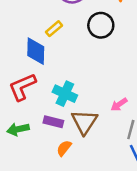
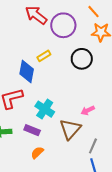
pink arrow: (119, 104) -> (88, 110), moved
brown triangle: (84, 122) -> (70, 129), moved

